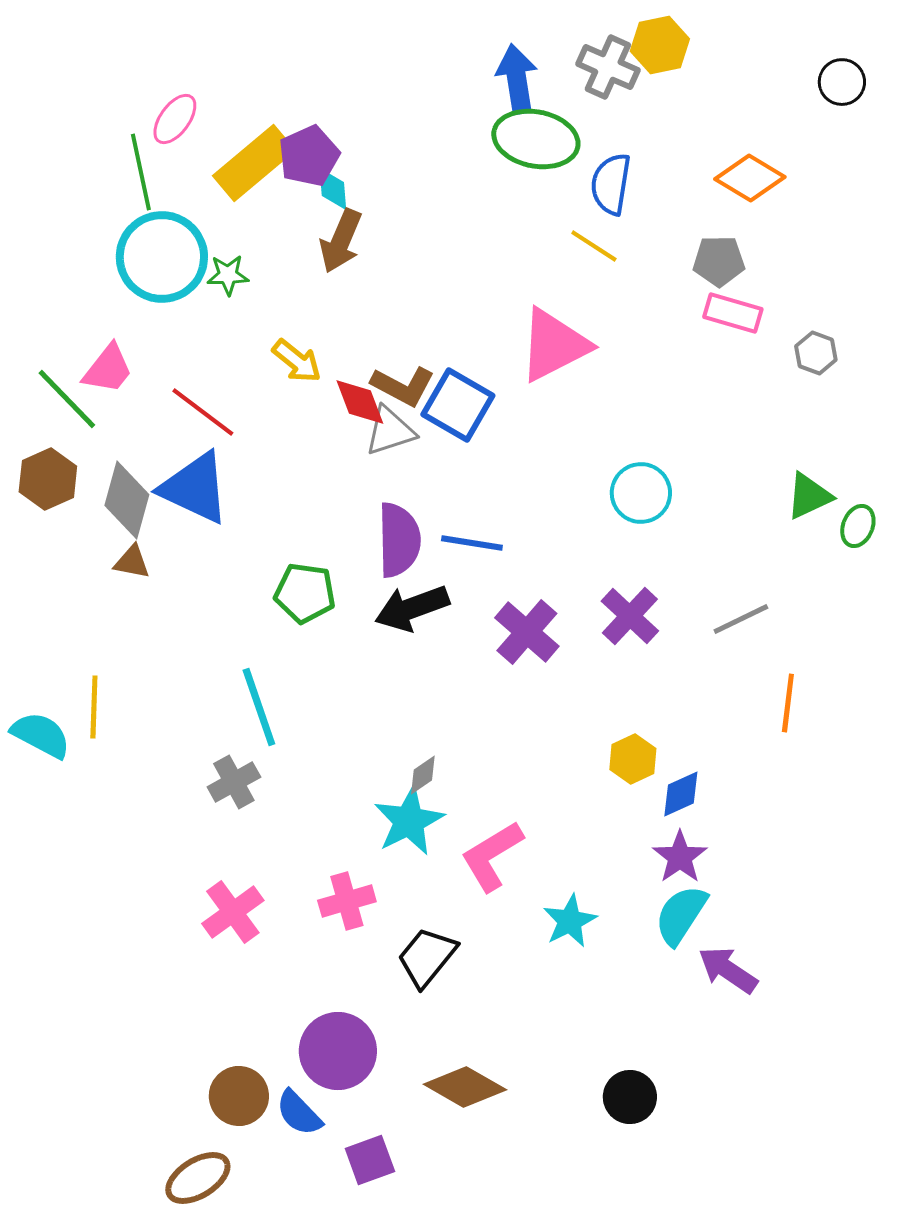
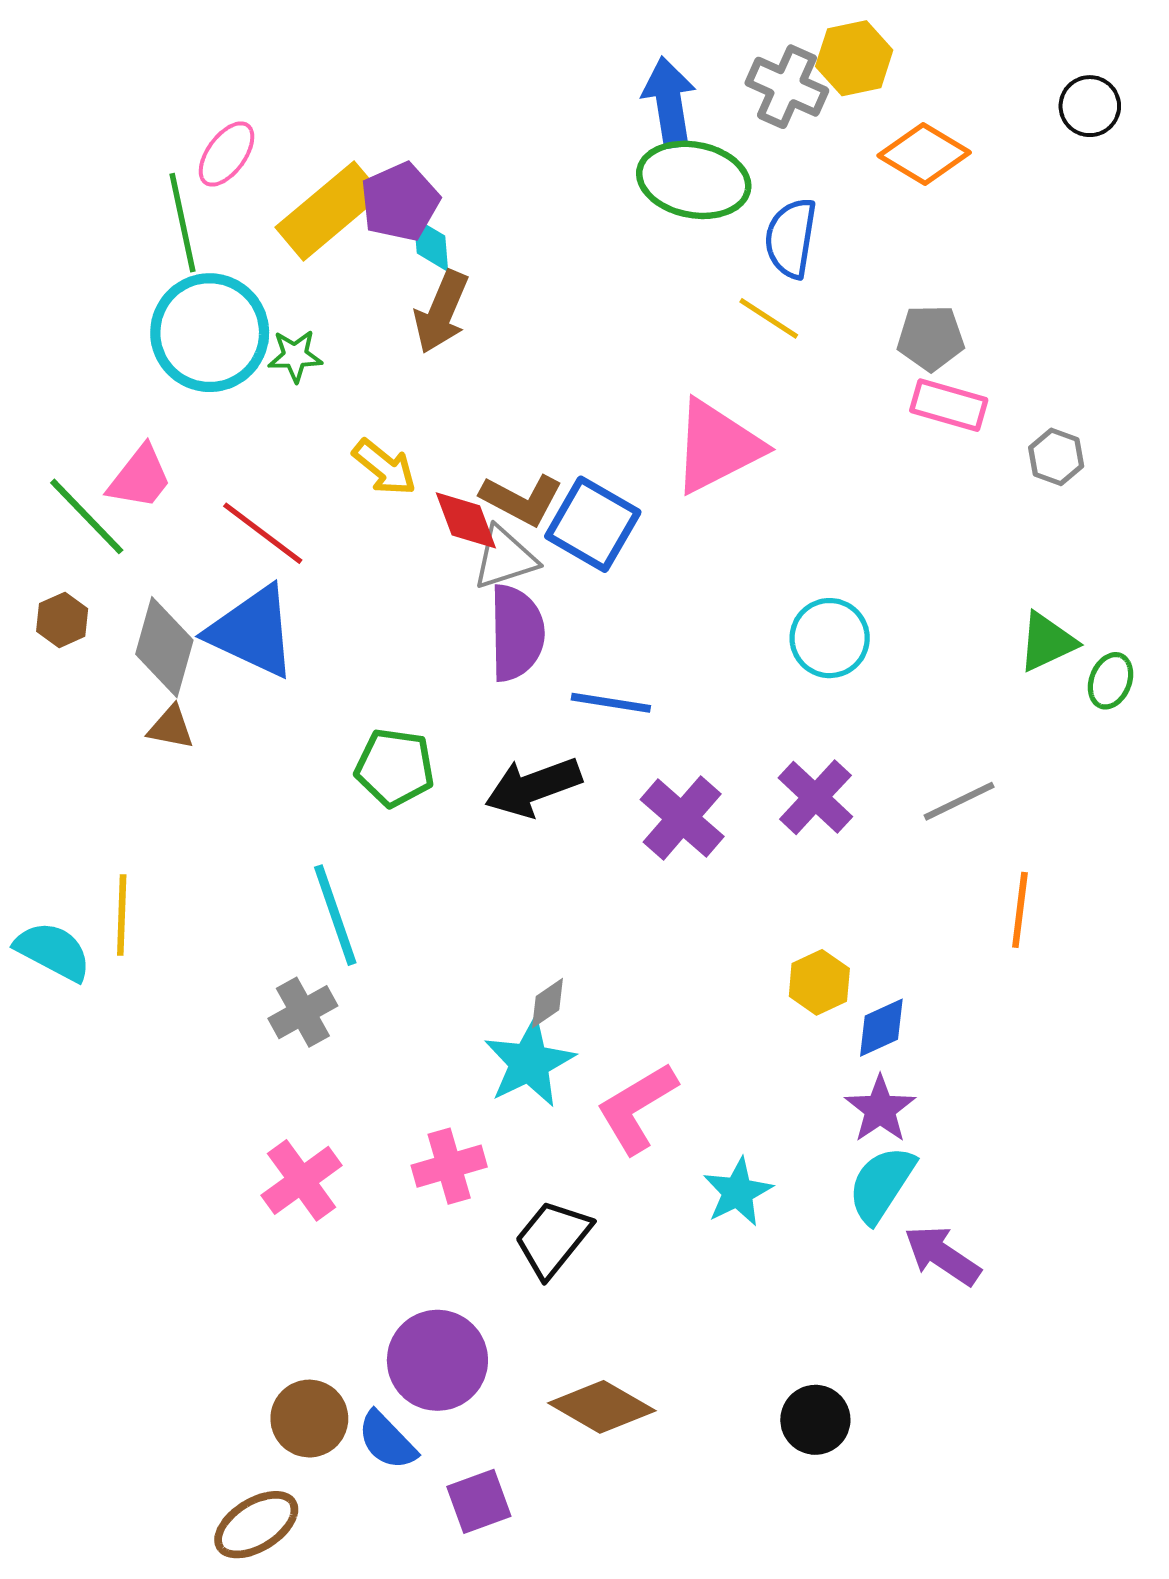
orange diamond: (750, 178) -> (924, 154), moved
brown hexagon: (48, 479) -> (62, 620), size x0.7
purple semicircle: (399, 540) -> (516, 633), moved

